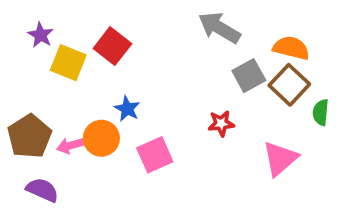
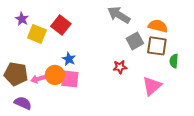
brown square: (289, 85) -> (157, 46), turned -35
brown pentagon: (29, 136) -> (16, 74), turned -30
pink square: (155, 155) -> (70, 79), moved, turned 30

